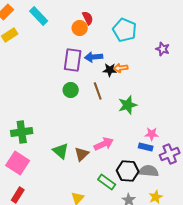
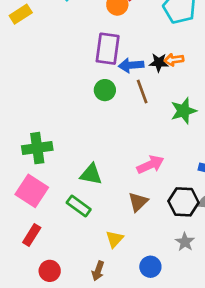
blue arrow: (94, 57) -> (131, 65), moved
green triangle: (61, 151) -> (91, 174), turned -30
brown triangle: (82, 154) -> (138, 202), moved
green rectangle: (107, 182) -> (79, 206), moved

